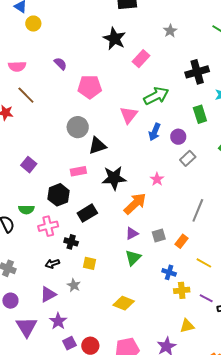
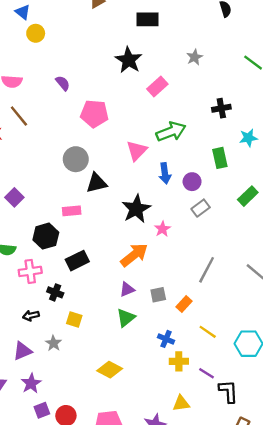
black cross: (197, 72) -> (221, 108), size x0.7
blue arrow: (155, 132) -> (165, 173), turned -36
black star: (114, 178) -> (136, 209), moved, turned -30

